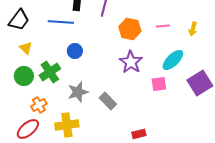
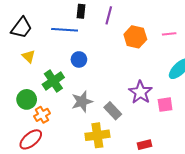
purple star: (131, 62) -> (140, 92), moved
green circle: (24, 76) -> (27, 99), moved
pink square: (159, 84) -> (165, 105), moved
yellow cross: (67, 125) -> (97, 135), moved

